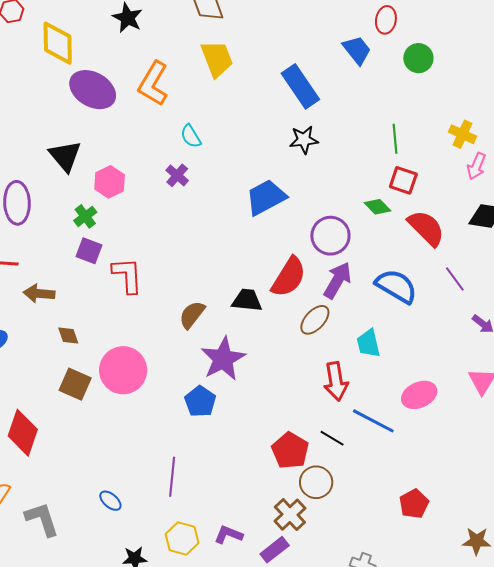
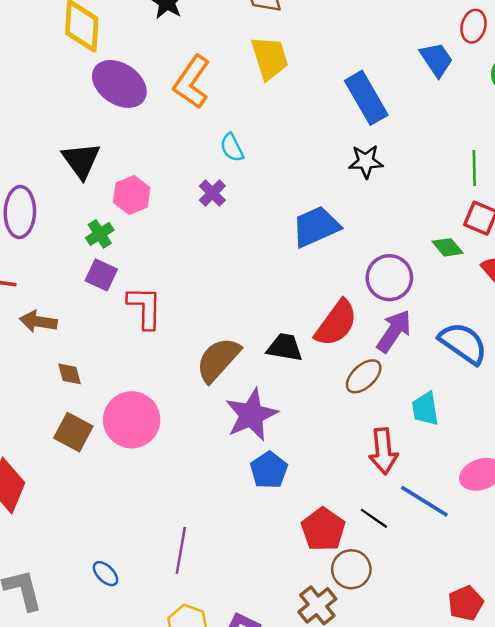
brown semicircle: (192, 315) -> (218, 360), size x1.4
blue pentagon: (200, 401) -> (269, 470), moved

